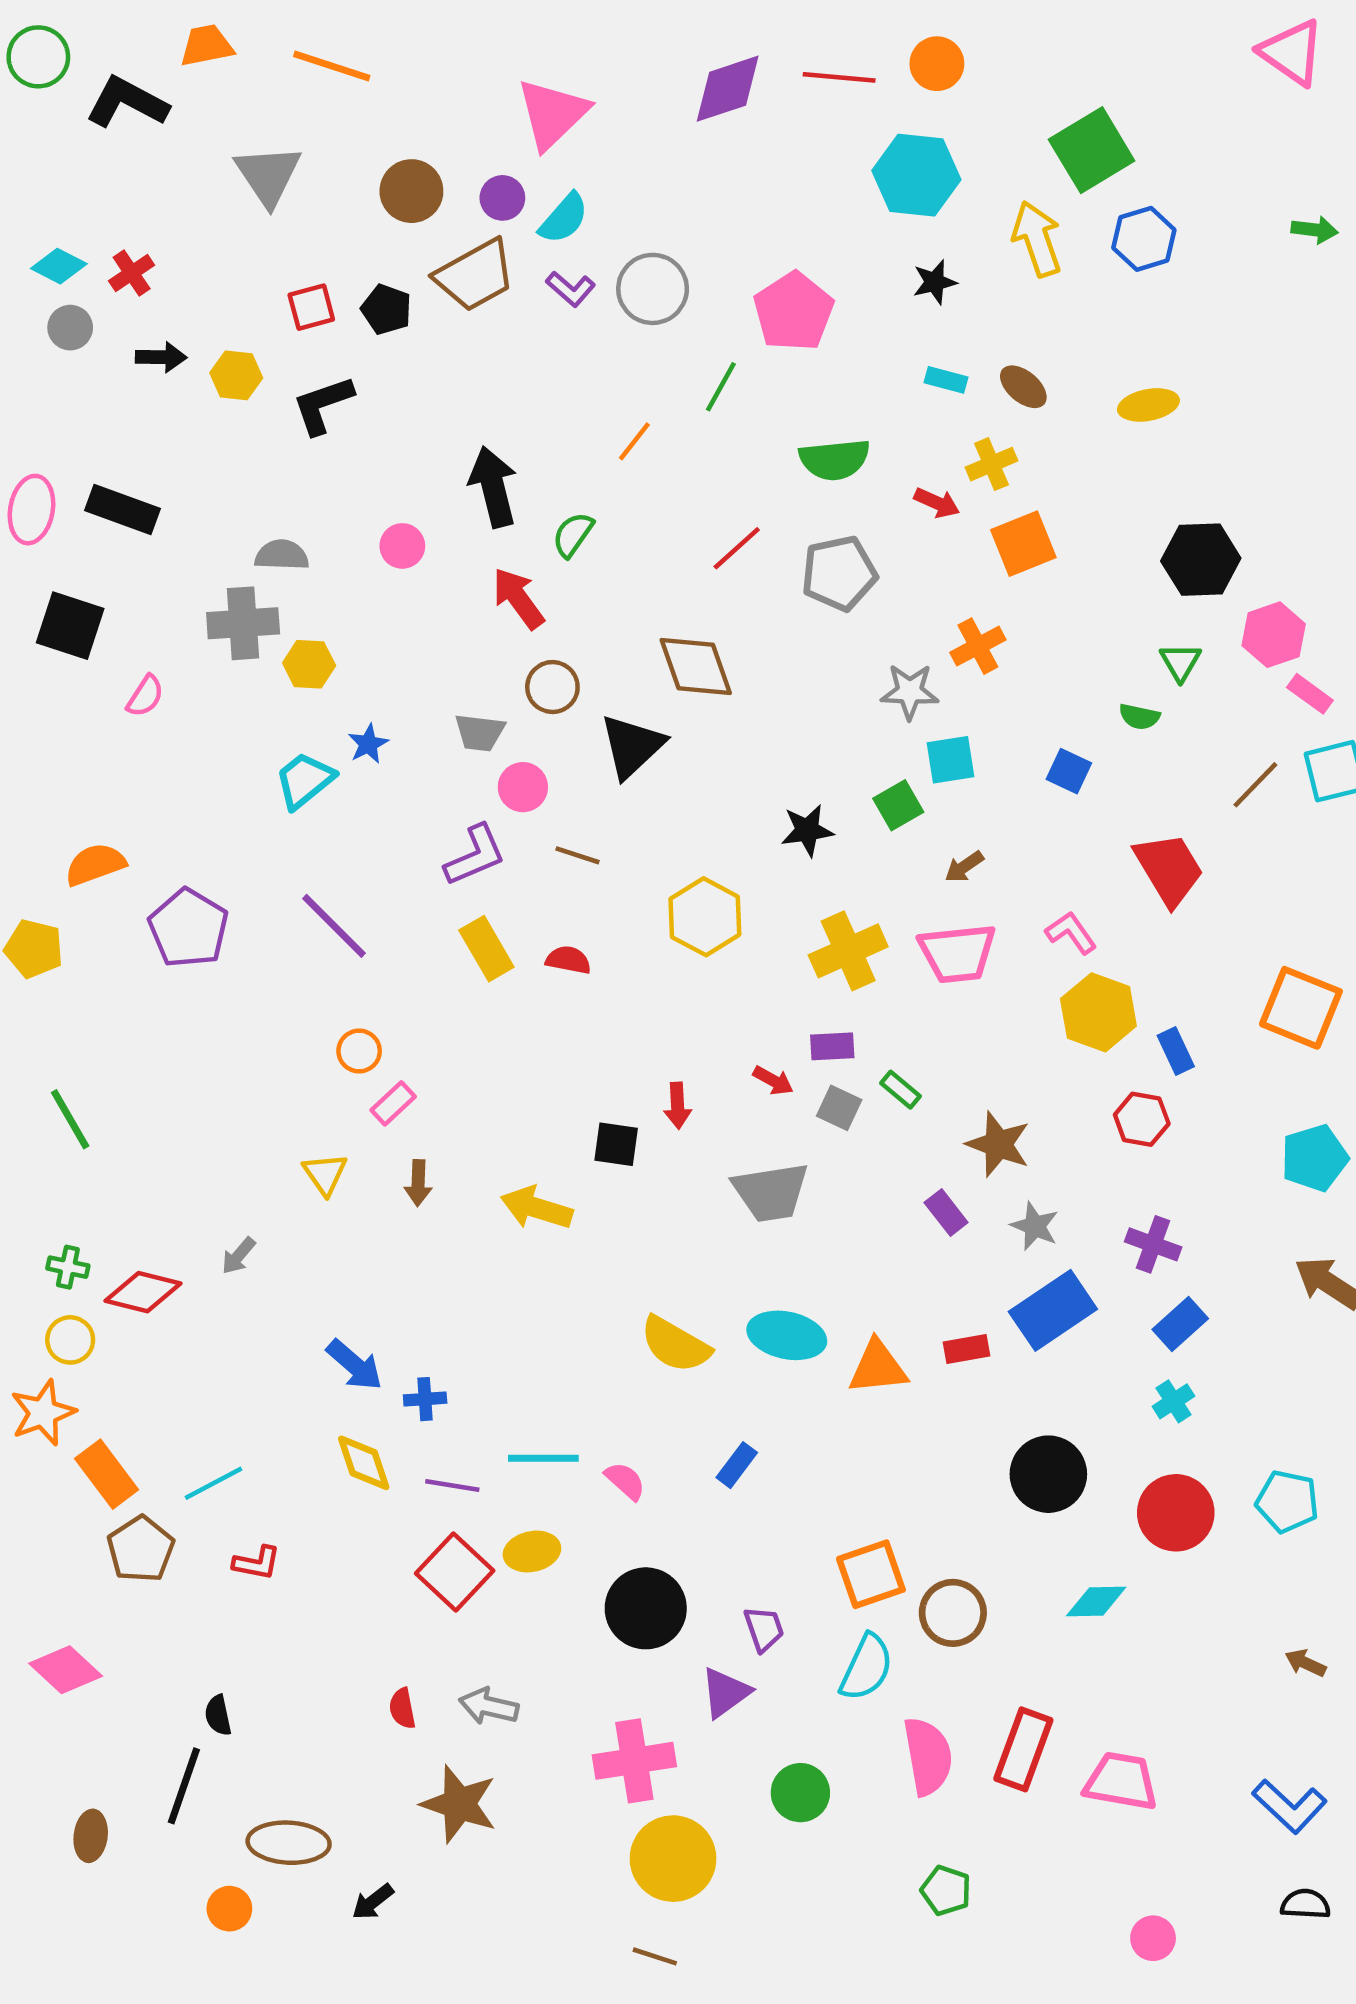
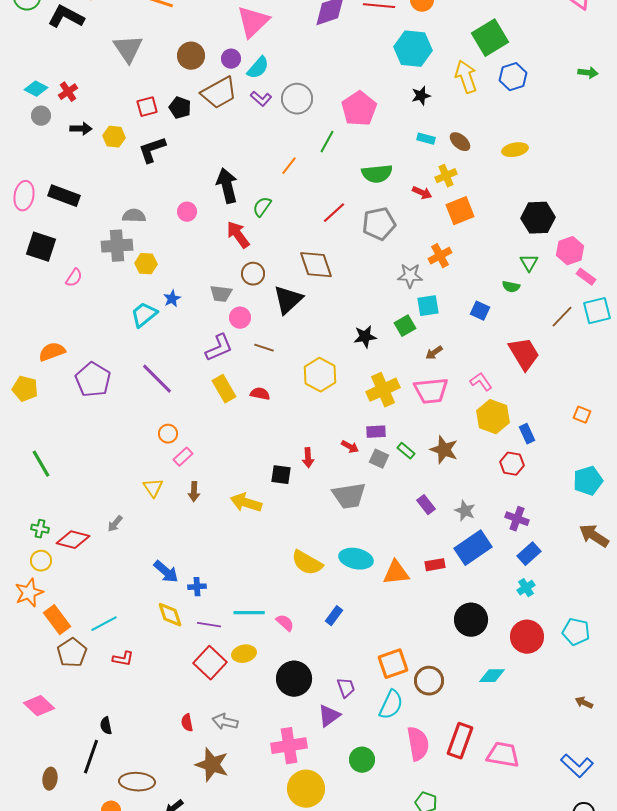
orange square: (1301, 1008) -> (582, 415), size x0.5
brown star: (998, 1144) -> (444, 450), moved

